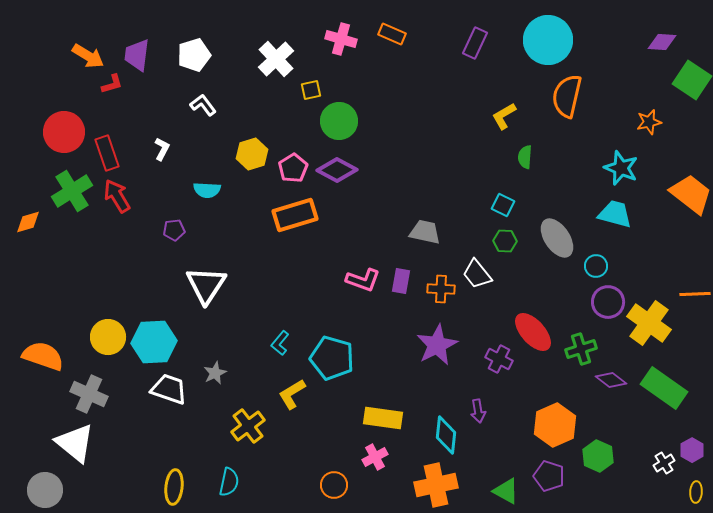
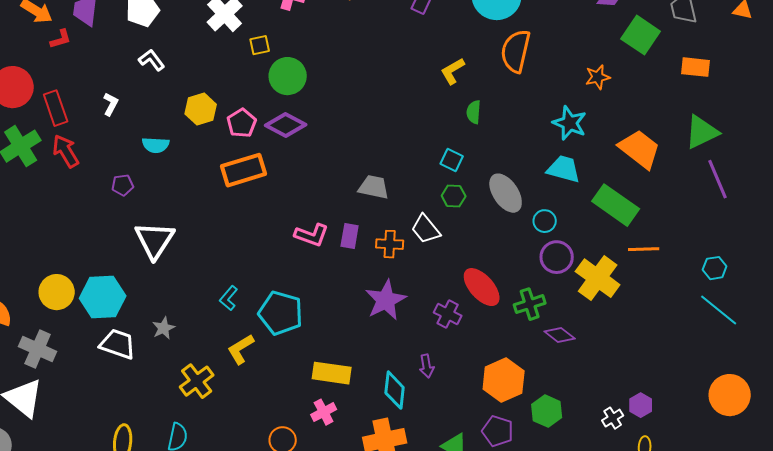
green rectangle: (664, 388) -> (616, 205), moved

